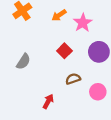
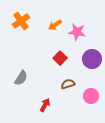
pink star: (83, 23) -> (77, 32), turned -30
gray semicircle: (23, 62) -> (21, 78), moved

